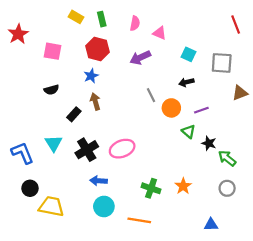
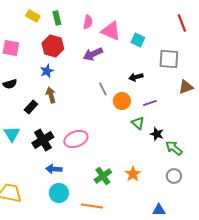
pink triangle: (160, 33) -> (111, 31), size x1.5
cyan square: (189, 54) -> (138, 40), moved
green cross: (151, 188) -> (103, 176), turned 36

